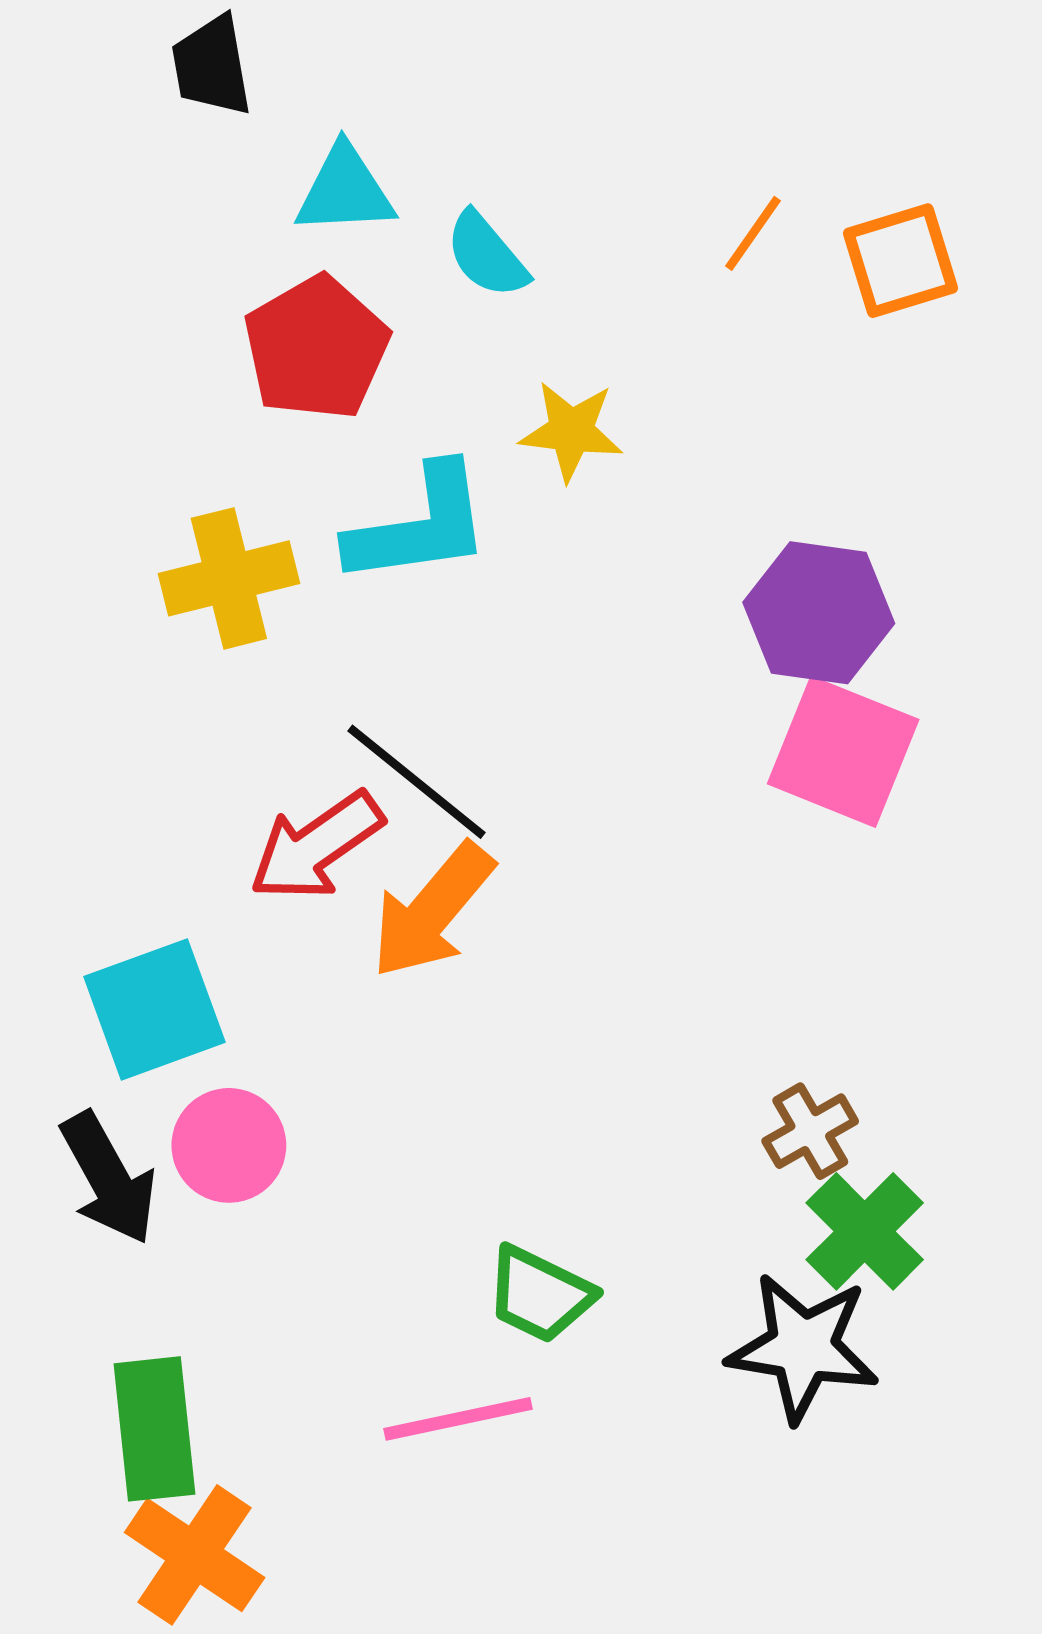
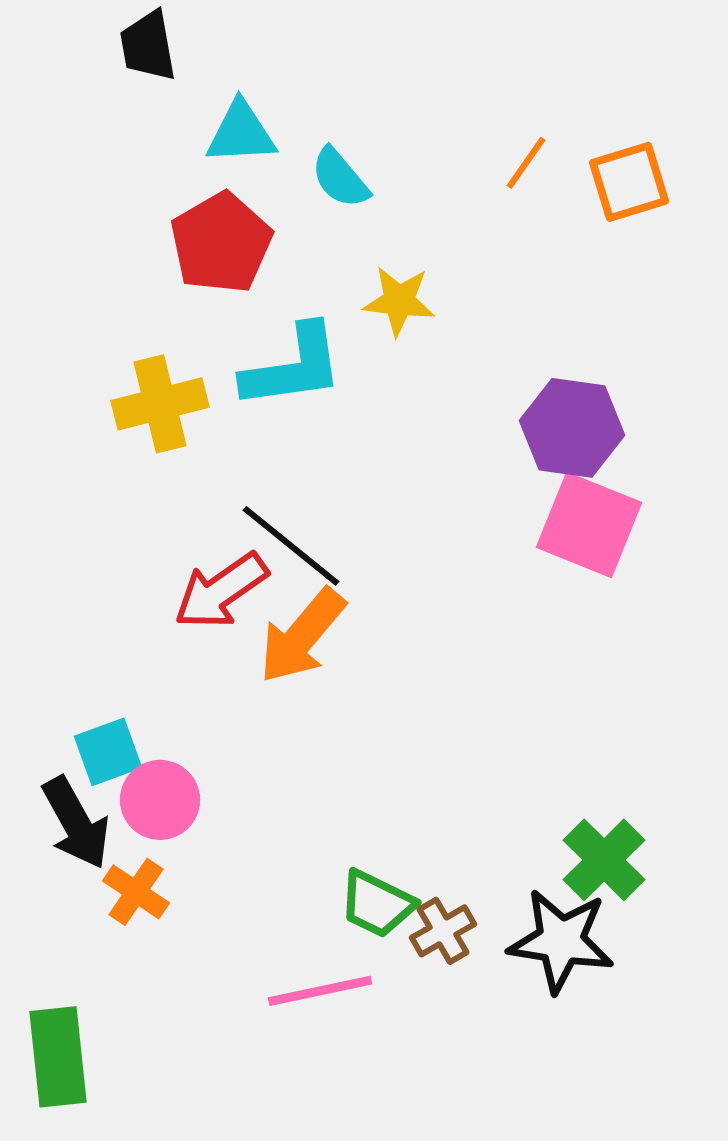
cyan square: (154, 1009) -> (108, 752), moved, size x0.7
brown cross: (810, 1131) -> (443, 931), moved
green rectangle: (154, 1429) -> (58, 1057), moved
orange cross: (195, 1555) -> (136, 892), moved, size x0.7

